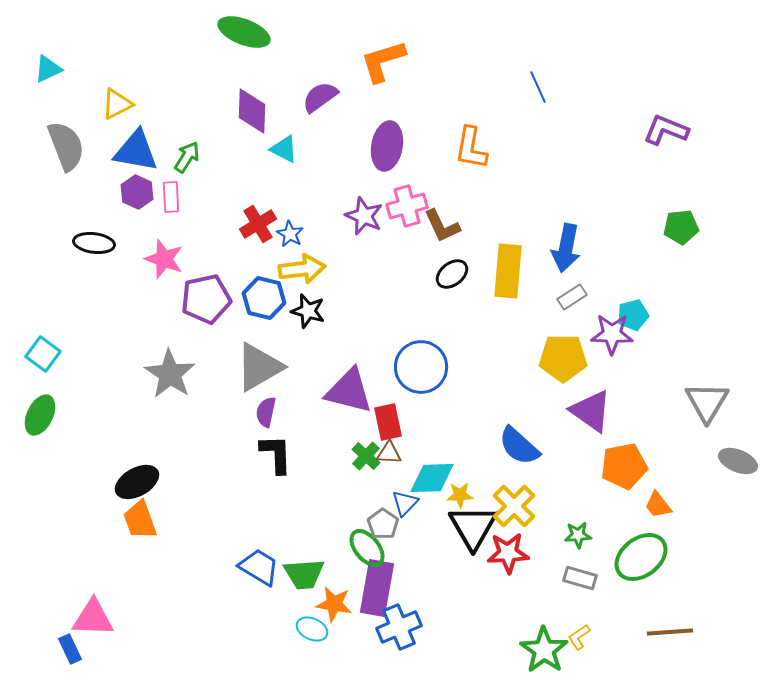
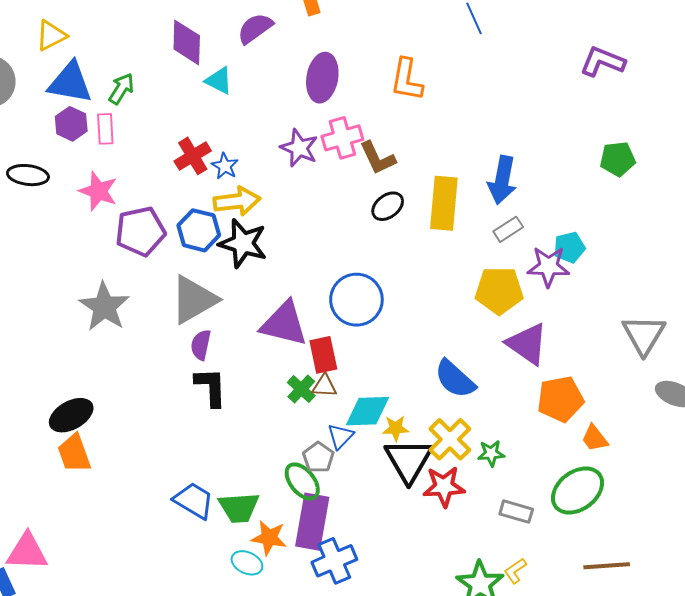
black star: (308, 311) -> (243, 243), size x1.4
green star: (578, 535) -> (491, 453), moved

